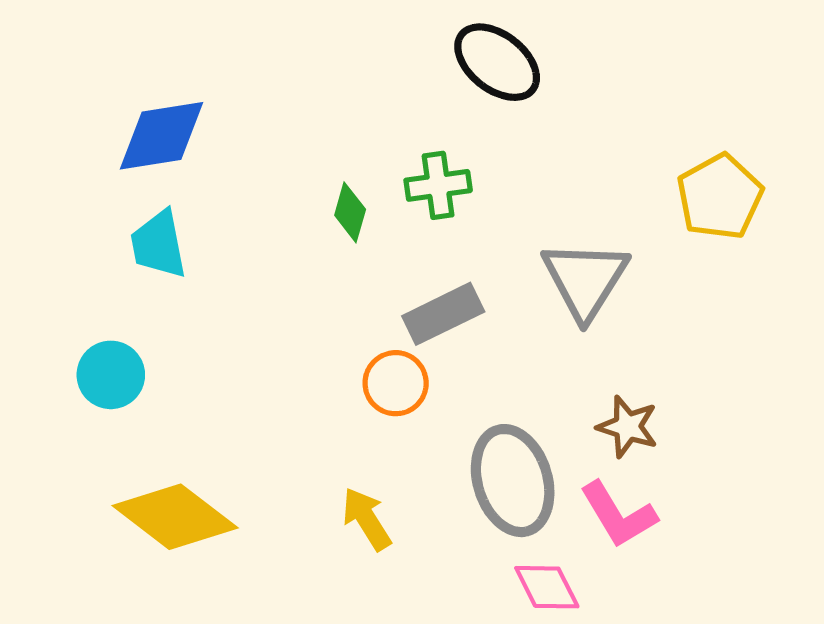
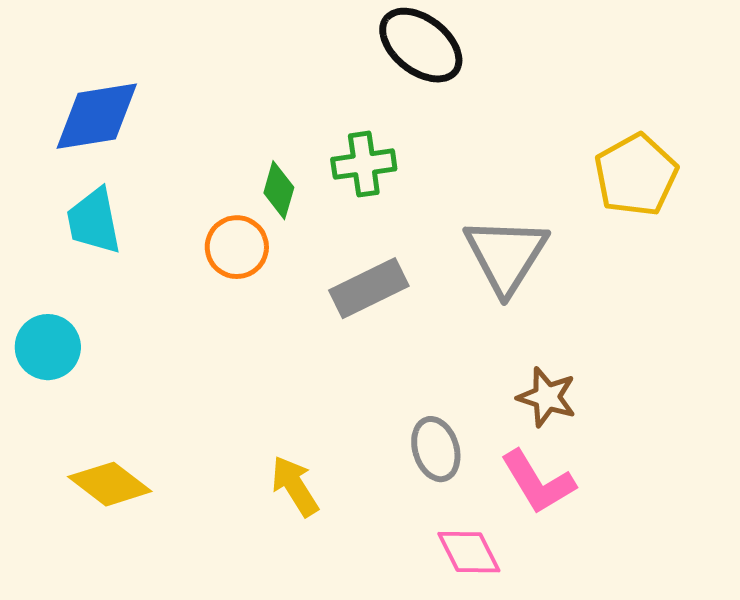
orange circle: (396, 383) -> (237, 247), moved
gray ellipse: (513, 481) -> (436, 449), size x0.6
yellow diamond: (175, 517) -> (110, 484), size x0.7

